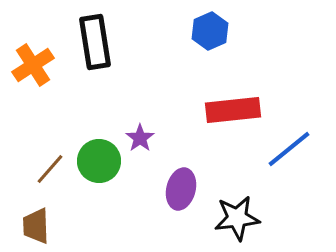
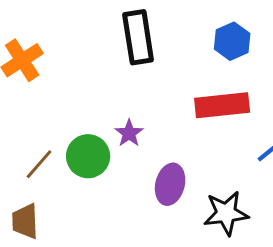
blue hexagon: (210, 31) -> (232, 41), moved
black rectangle: (95, 42) -> (138, 37), moved

